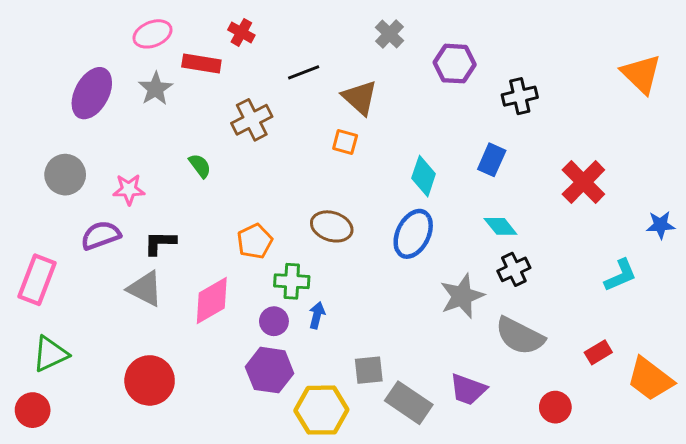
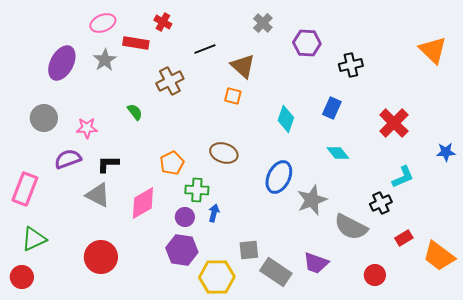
blue ellipse: (413, 234) -> (279, 177), moved
black cross: (514, 269) -> (381, 203), moved
cyan L-shape: (620, 275) -> (403, 177), moved

